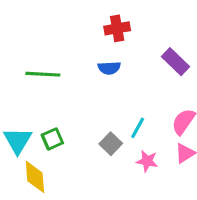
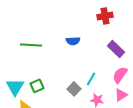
red cross: (117, 28) -> (105, 16), moved
purple rectangle: (176, 62) -> (116, 49), moved

